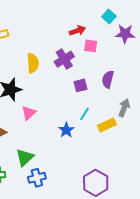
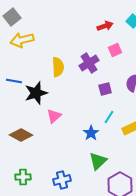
red arrow: (77, 31) -> (105, 26), moved
pink square: (91, 46) -> (115, 50), turned -32
green triangle: (25, 157) -> (98, 161), moved

